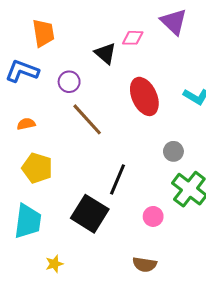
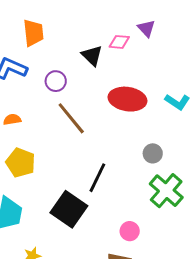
purple triangle: (174, 22) -> (146, 28), moved, size x0.7
red ellipse: (144, 96) -> (127, 99), turned -60
pink circle: (153, 216) -> (130, 231), moved

